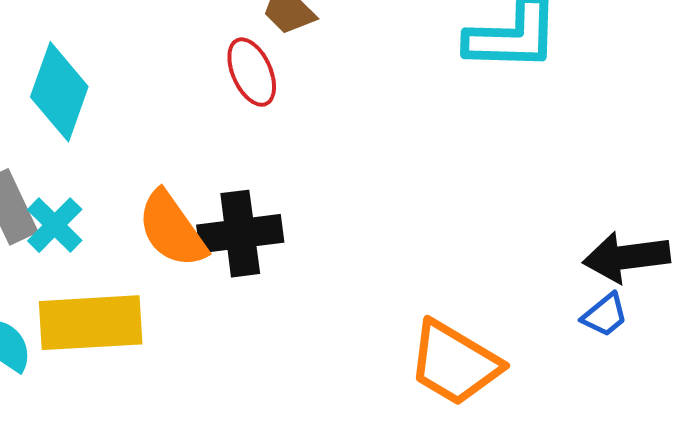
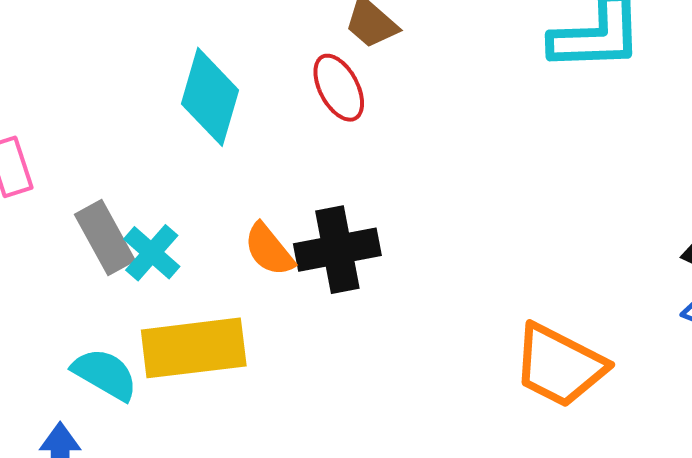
cyan diamond: (59, 92) -> (210, 97), moved
orange semicircle: (172, 229) -> (269, 250), size x0.7

